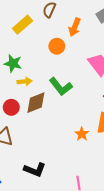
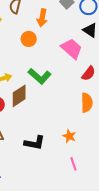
orange star: (82, 134) -> (69, 136), moved
black L-shape: (35, 170) -> (35, 143), moved

